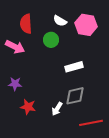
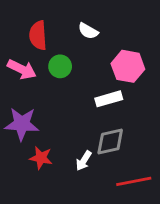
pink hexagon: (86, 25) -> (128, 66), moved
green circle: (51, 40) -> (60, 66), moved
purple star: (15, 84) -> (22, 124), size x1.6

